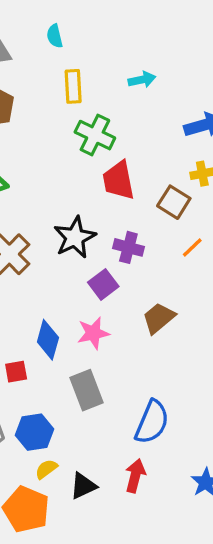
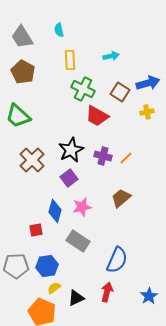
red trapezoid: (118, 180) -> (97, 116), turned -50
brown square: (174, 202) -> (120, 92), moved
orange line: (192, 247) -> (126, 158), moved
purple square: (103, 284) -> (69, 178), moved
gray rectangle: (87, 390) -> (78, 241), turned -35

